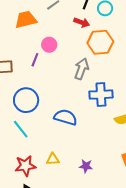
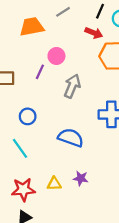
gray arrow: (82, 69) -> (72, 86), moved
blue circle: (26, 100) -> (28, 116), size x0.6
purple star: (86, 166) -> (81, 178), moved

